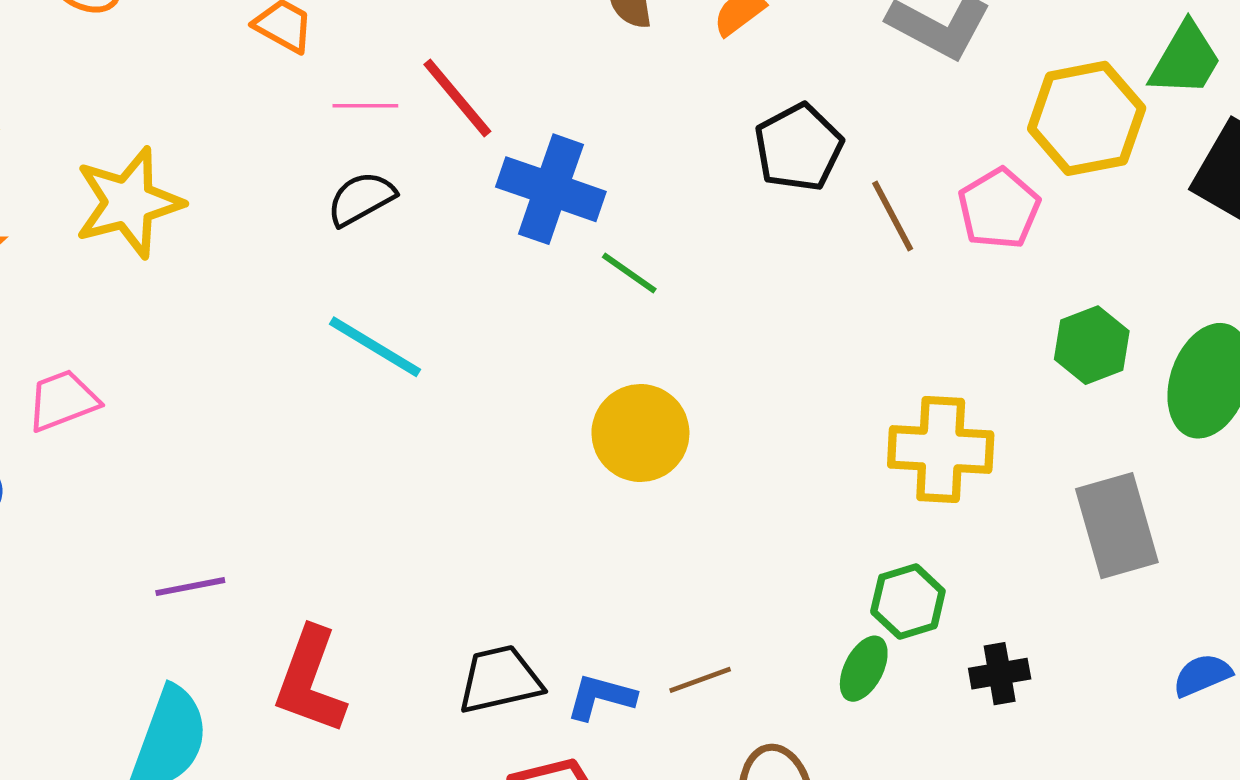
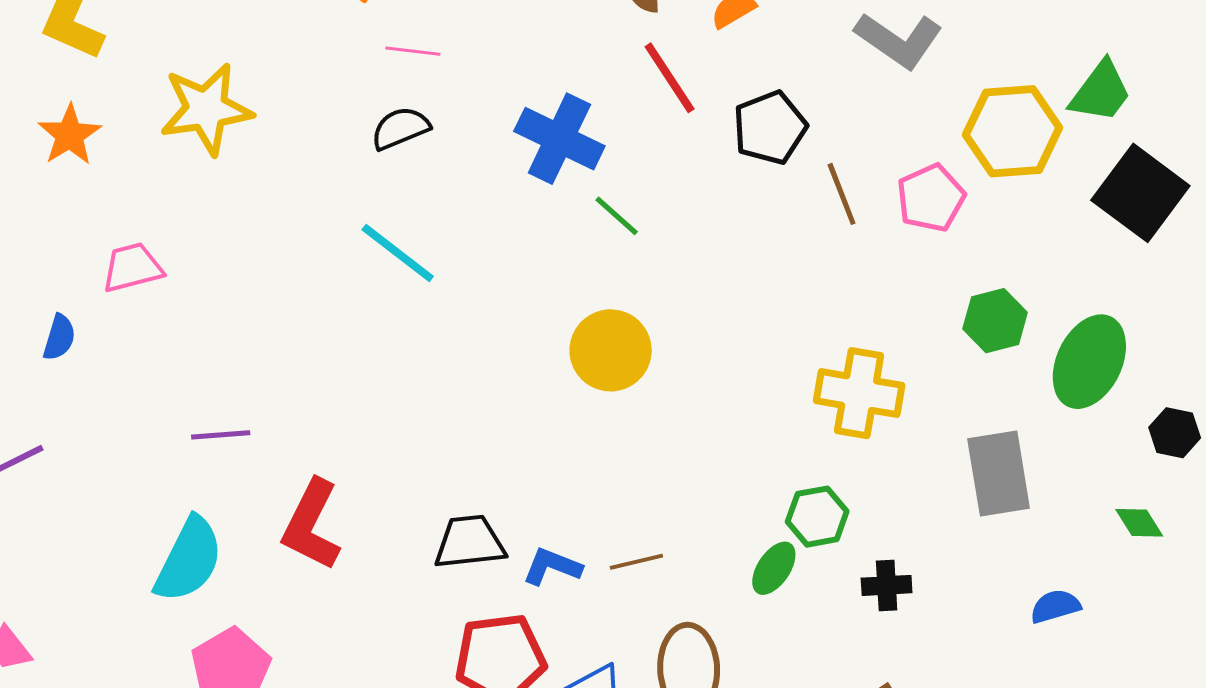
red line: (457, 98) -> (670, 78), moved

